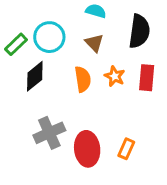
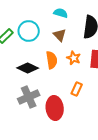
black diamond: (35, 76) -> (28, 68), moved, turned 65
orange rectangle: (126, 149) -> (77, 89), moved

